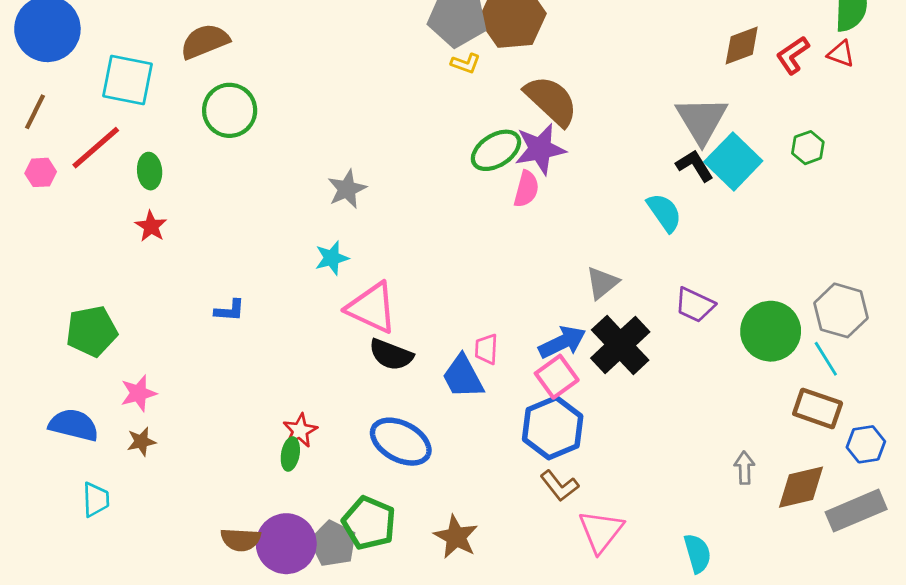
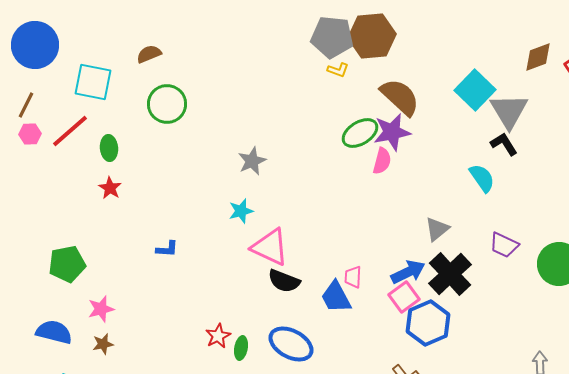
brown semicircle: (205, 41) -> (149, 54), size x0.7
cyan square: (733, 161) -> (475, 90), moved
pink hexagon: (41, 172) -> (30, 134), moved
blue hexagon: (553, 428) -> (428, 323), moved
green ellipse: (290, 454) -> (241, 348), moved

